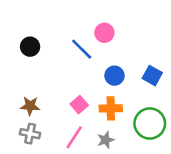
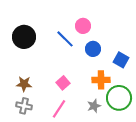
black circle: (30, 47) -> (24, 37), size x1.5
blue circle: (114, 76) -> (93, 49), moved
orange cross: (111, 108) -> (101, 80), moved
gray star: (106, 140) -> (94, 106), moved

